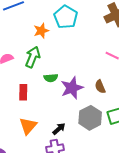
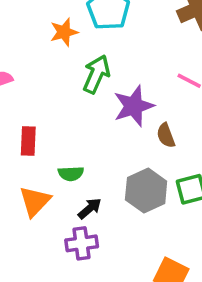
green arrow: (33, 57) -> (96, 74), moved
green semicircle: (51, 78) -> (71, 174), moved
purple star: (72, 88) -> (134, 106), moved

